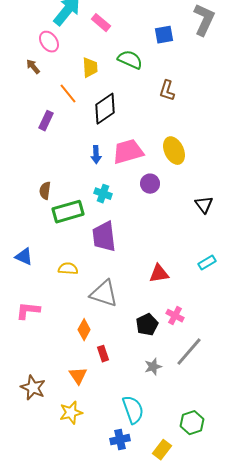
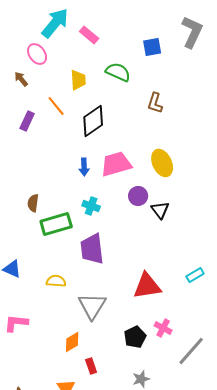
purple rectangle: (46, 121) -> (27, 121), moved
black triangle: (204, 205) -> (160, 210), moved
red triangle: (159, 274) -> (147, 286), size x1.4
gray triangle: (104, 294) -> (92, 306), turned 44
orange diamond: (84, 330) -> (72, 342), turned 30
gray line: (189, 352) -> (191, 351), moved

